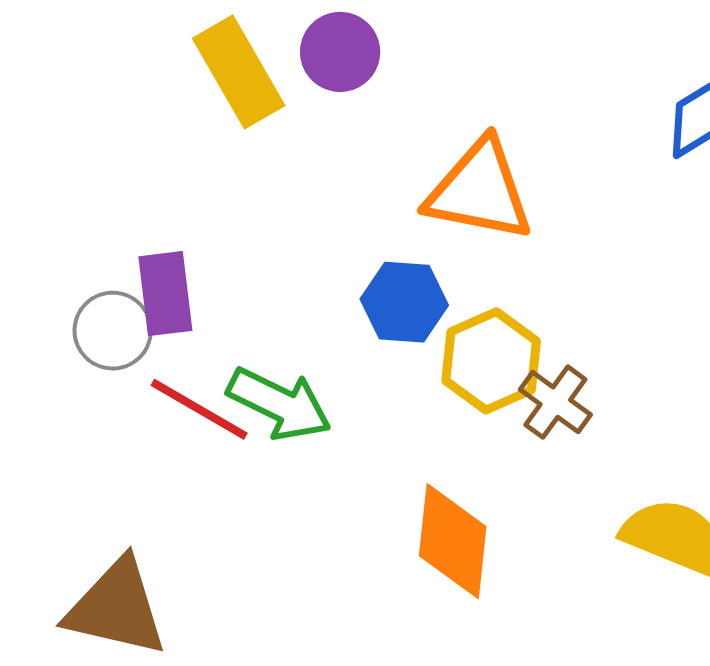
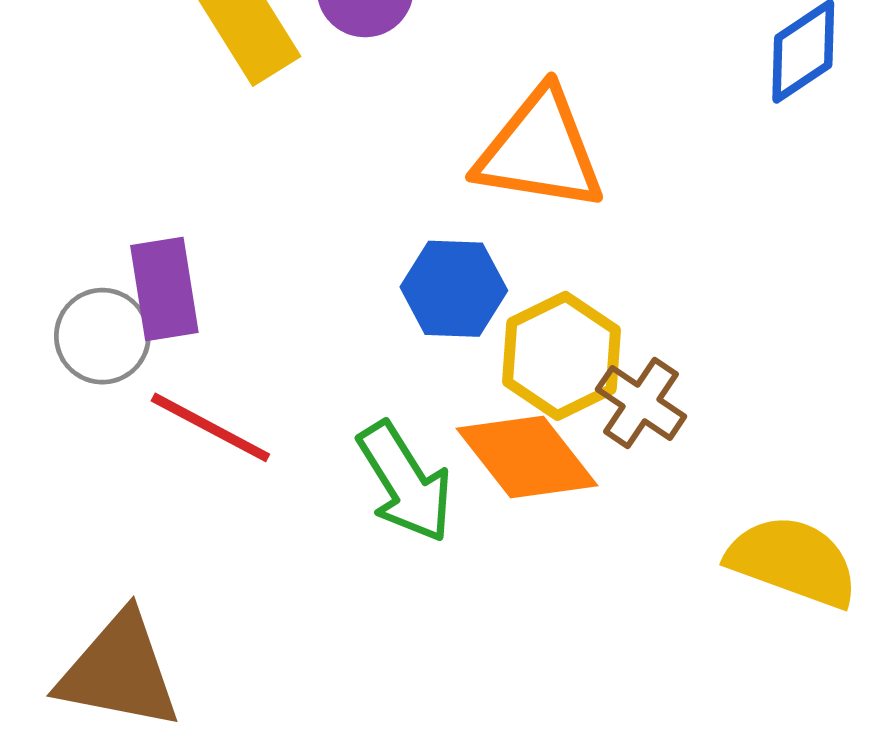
green arrow: (279, 404) -> (405, 482), moved, turned 34
orange diamond: (453, 541) -> (527, 457), moved, turned -42

